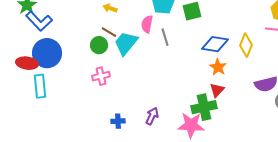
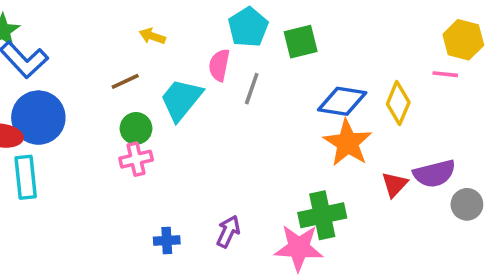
brown line: (109, 32) -> (125, 81), moved, turned -56
gray line: (165, 37) -> (252, 89), turned 36
green circle: (99, 45) -> (136, 128), moved
orange star: (218, 67) -> (348, 143), size x1.5
red triangle: (217, 90) -> (395, 184), moved

